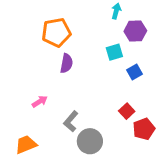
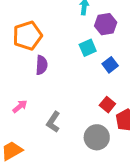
gray circle: (90, 141) -> (97, 137), moved

